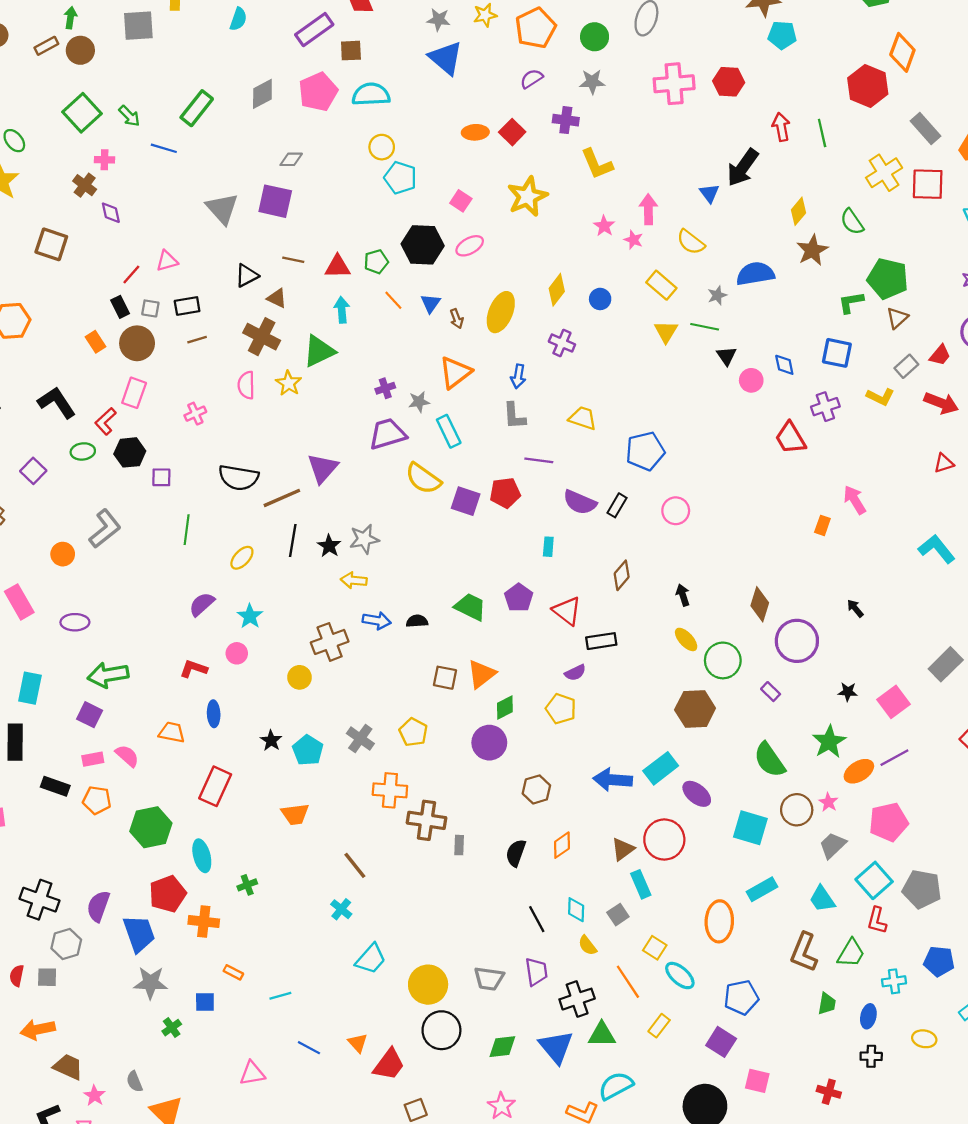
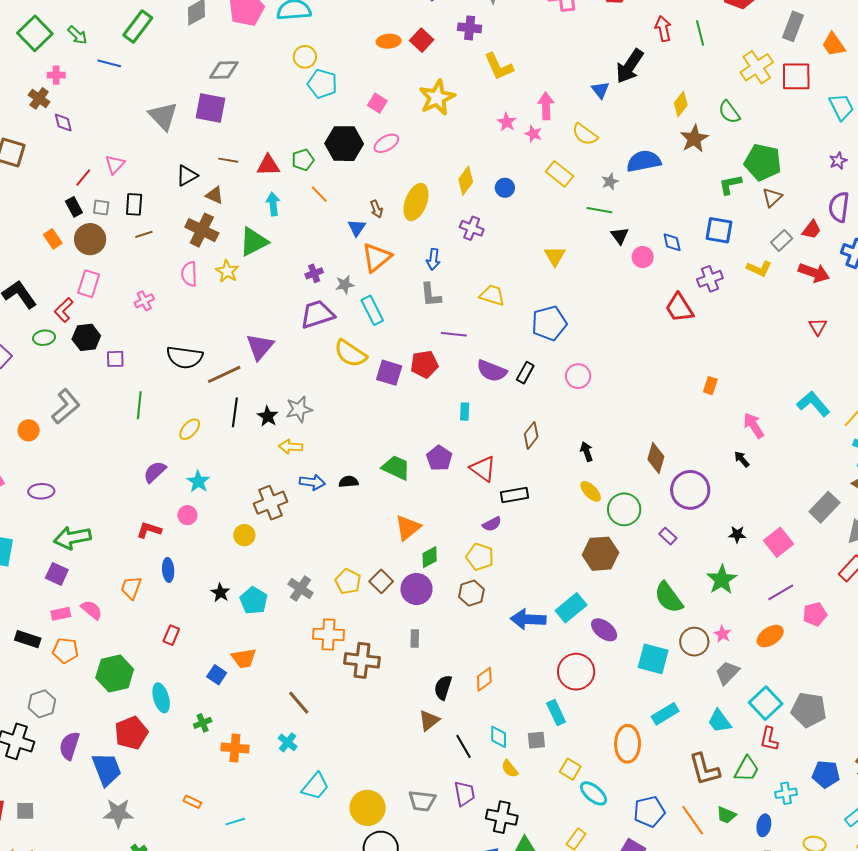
gray rectangle: (926, 128) -> (793, 26), turned 64
gray diamond: (291, 159) -> (224, 70), size x1.4
pink triangle: (167, 261) -> (115, 164), turned -30
blue triangle: (431, 303) -> (357, 228), moved
black rectangle: (187, 306) -> (134, 204), turned -75
yellow triangle: (666, 332) -> (555, 256), moved
red triangle: (944, 463) -> (818, 327), turned -42
pink arrow: (855, 500) -> (754, 425), moved
brown square: (445, 678) -> (381, 581), moved, turned 35
orange trapezoid: (172, 732) -> (131, 588), turned -80
orange ellipse: (859, 771) -> (770, 636), moved
red rectangle: (215, 786) -> (171, 635), size x0.6
brown hexagon: (536, 789) -> (471, 593), moved
pink pentagon: (888, 822) -> (815, 614), moved, size x0.7
gray rectangle: (459, 845) -> (415, 639), moved
brown triangle: (623, 849) -> (429, 720), moved
gray square: (618, 915) -> (536, 740), turned 30
orange cross: (204, 922) -> (235, 748), moved
gray hexagon: (66, 944) -> (42, 704), moved
brown L-shape: (804, 952) -> (704, 769), turned -36
orange line: (628, 982) -> (693, 820), moved
black cross: (577, 999) -> (502, 817), turned 32
blue square: (205, 1002) -> (217, 675), moved, turned 36
green trapezoid: (827, 1004) -> (726, 815), turned 105

